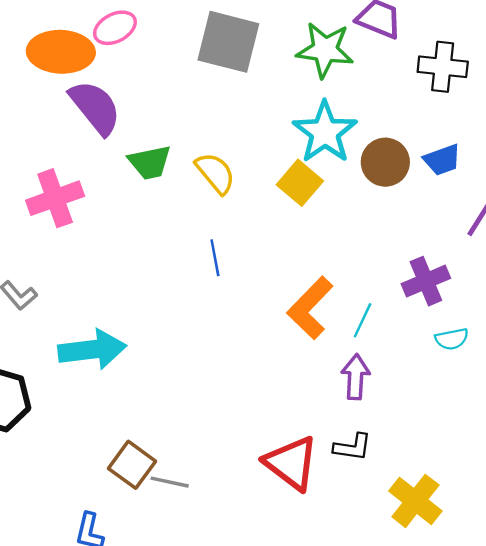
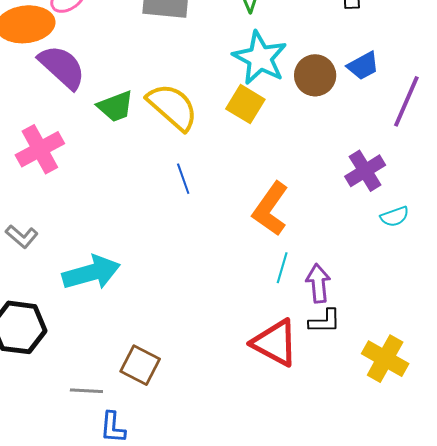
yellow semicircle: (215, 173) -> (172, 107), size x1.4
cyan line: (363, 320) -> (282, 268), moved
purple arrow: (356, 377) -> (318, 283), moved
gray line: (170, 482) -> (86, 391), moved

